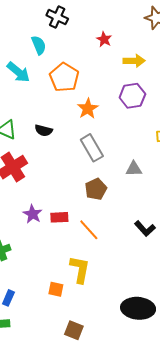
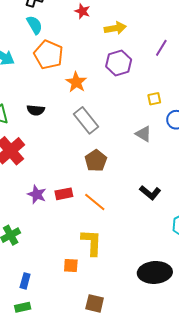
cyan semicircle: (39, 45) -> (35, 25), moved
gray triangle: (134, 169) -> (143, 134), moved, turned 42

